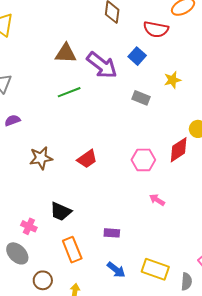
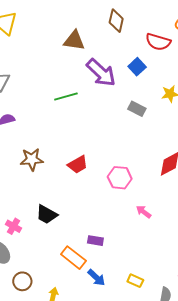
brown triangle: (66, 53) -> (74, 41), moved
pink hexagon: (143, 160) -> (120, 178), moved
orange rectangle: (72, 250) -> (73, 258), moved, turned -35
yellow rectangle: (155, 269) -> (135, 281), size x0.6

